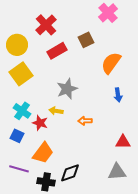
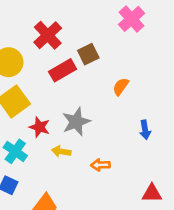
brown square: (86, 40) -> (88, 54), moved
orange semicircle: (111, 63) -> (121, 87), moved, size x0.6
red star: (40, 123) -> (40, 127), moved

